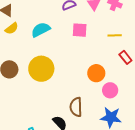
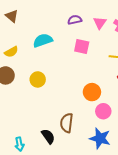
yellow semicircle: (12, 28) -> (11, 52), moved
yellow circle: (41, 69) -> (38, 79), size x0.6

